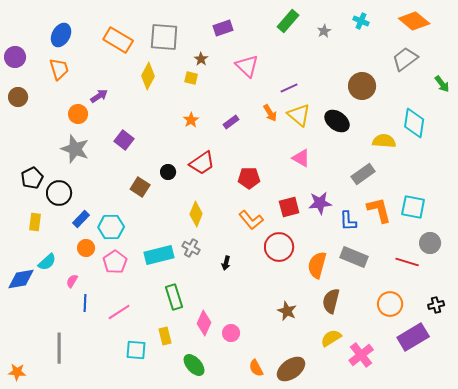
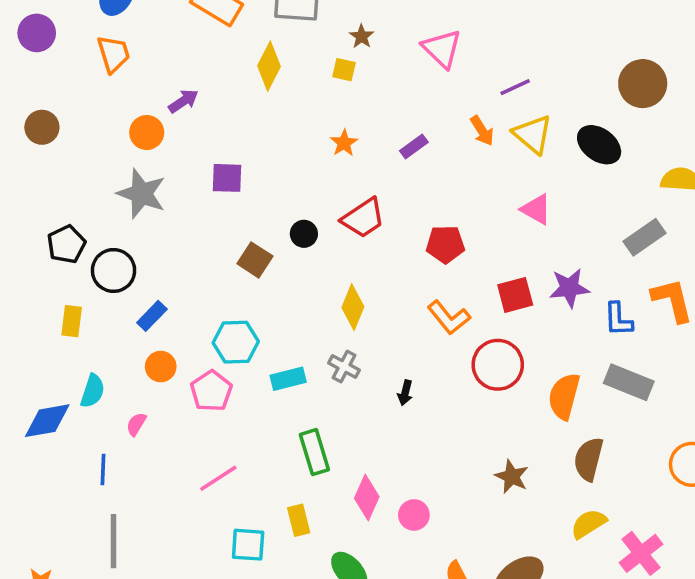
brown circle: (18, 97) -> (42, 127), moved
purple square: (124, 140) -> (227, 178), turned -36
cyan hexagon: (111, 227) -> (236, 342), moved
cyan rectangle: (159, 255) -> (288, 379), size x0.7
cyan semicircle: (47, 262) -> (93, 391), turned -30
blue line: (85, 303) -> (103, 470), moved

